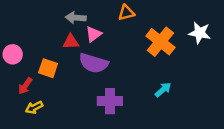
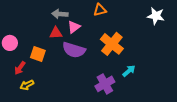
white star: (200, 33) -> (156, 16), moved
orange cross: (160, 42) -> (112, 44), moved
purple cross: (110, 101) -> (105, 84), moved, turned -30

